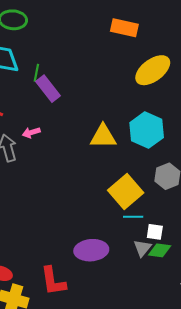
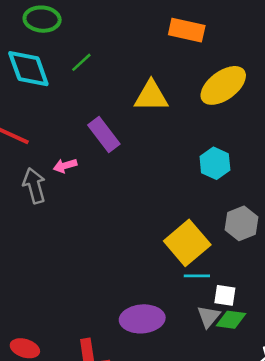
green line: (36, 73) -> (81, 62), moved, turned 36
purple rectangle: (48, 89) -> (104, 135), moved
cyan hexagon: (147, 130) -> (215, 163), size x0.7
yellow triangle: (103, 136) -> (151, 96), moved

